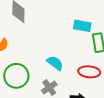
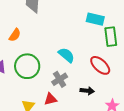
red ellipse: (89, 72) -> (100, 65), turned 35

